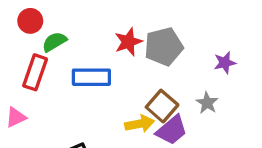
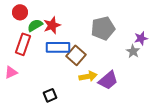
red star: (128, 42) -> (52, 25), moved
gray star: (207, 103) -> (133, 51), moved
brown square: (162, 106) -> (76, 55), moved

